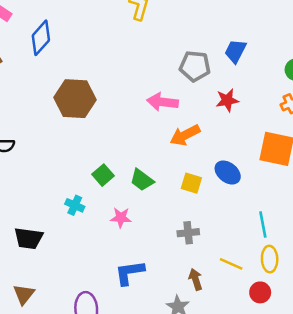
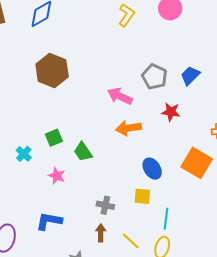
yellow square: (191, 183) -> (142, 196), moved, turned -30
brown arrow: (196, 279) -> (101, 233), moved

